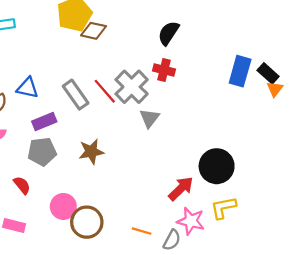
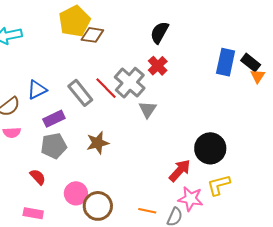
red cross: (164, 70) -> (158, 66), turned 36
blue triangle: (28, 88) -> (37, 90), turned -35

